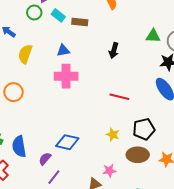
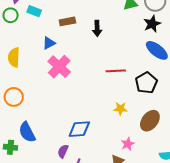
brown rectangle: (80, 22) -> (67, 21), moved
pink cross: (66, 76) -> (59, 67), turned -30
black pentagon: (144, 129) -> (146, 83), moved
blue semicircle: (19, 146) -> (27, 132), moved
brown ellipse: (138, 155) -> (150, 121), turned -35

